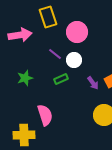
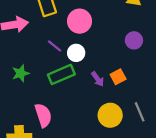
green rectangle: (61, 79) -> (61, 74), size x1.6

